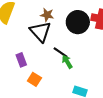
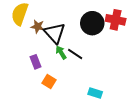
brown star: (47, 15) -> (38, 27), moved
green arrow: (67, 62) -> (61, 53), moved

